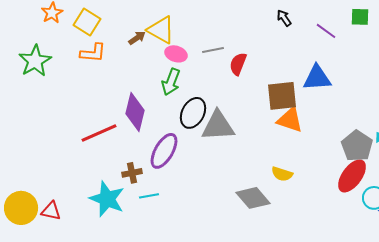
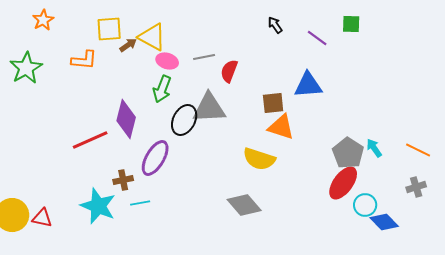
yellow square: (87, 22) -> (109, 29), moved, turned -36
brown square: (282, 96) -> (273, 103), size x0.7
gray triangle: (218, 126) -> (209, 108), moved
yellow semicircle: (282, 174) -> (259, 159), moved, size x1.5

